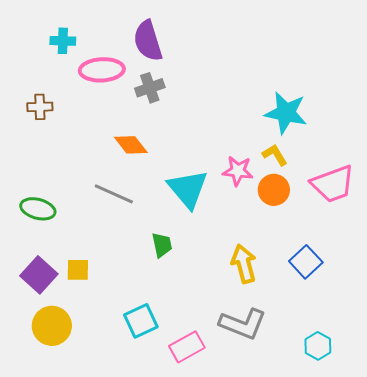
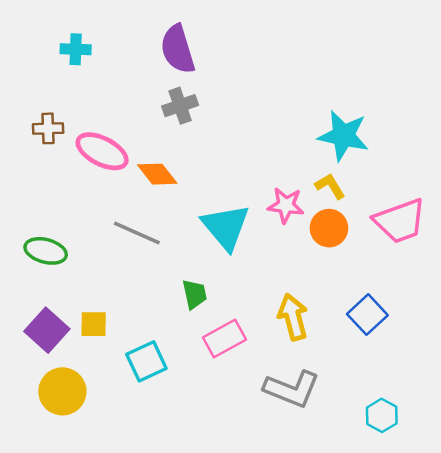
pink ellipse: (102, 70) -> (102, 151), moved, turned 30
cyan square: (141, 321) -> (146, 361), moved
pink rectangle: (187, 347) -> (225, 339), moved

